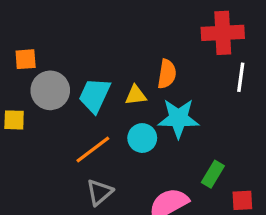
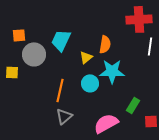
cyan trapezoid: (95, 95) -> (61, 40), moved
yellow triangle: (136, 95) -> (86, 57), turned -32
orange line: (93, 150) -> (60, 90), turned -40

